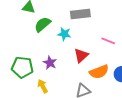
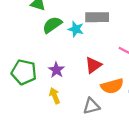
cyan star: (64, 34) -> (76, 29), moved
yellow arrow: (43, 86) -> (55, 96), moved

